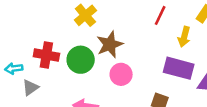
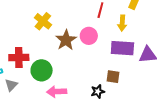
green circle: (81, 60) -> (42, 70), moved
pink circle: (121, 74) -> (89, 36), moved

